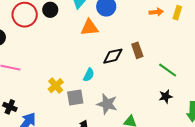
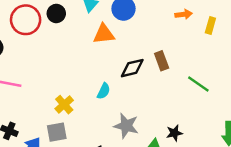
yellow rectangle: (177, 13) -> (210, 25), moved
black star: (166, 96) -> (174, 133), moved
gray square: (75, 98) -> (57, 132), moved

